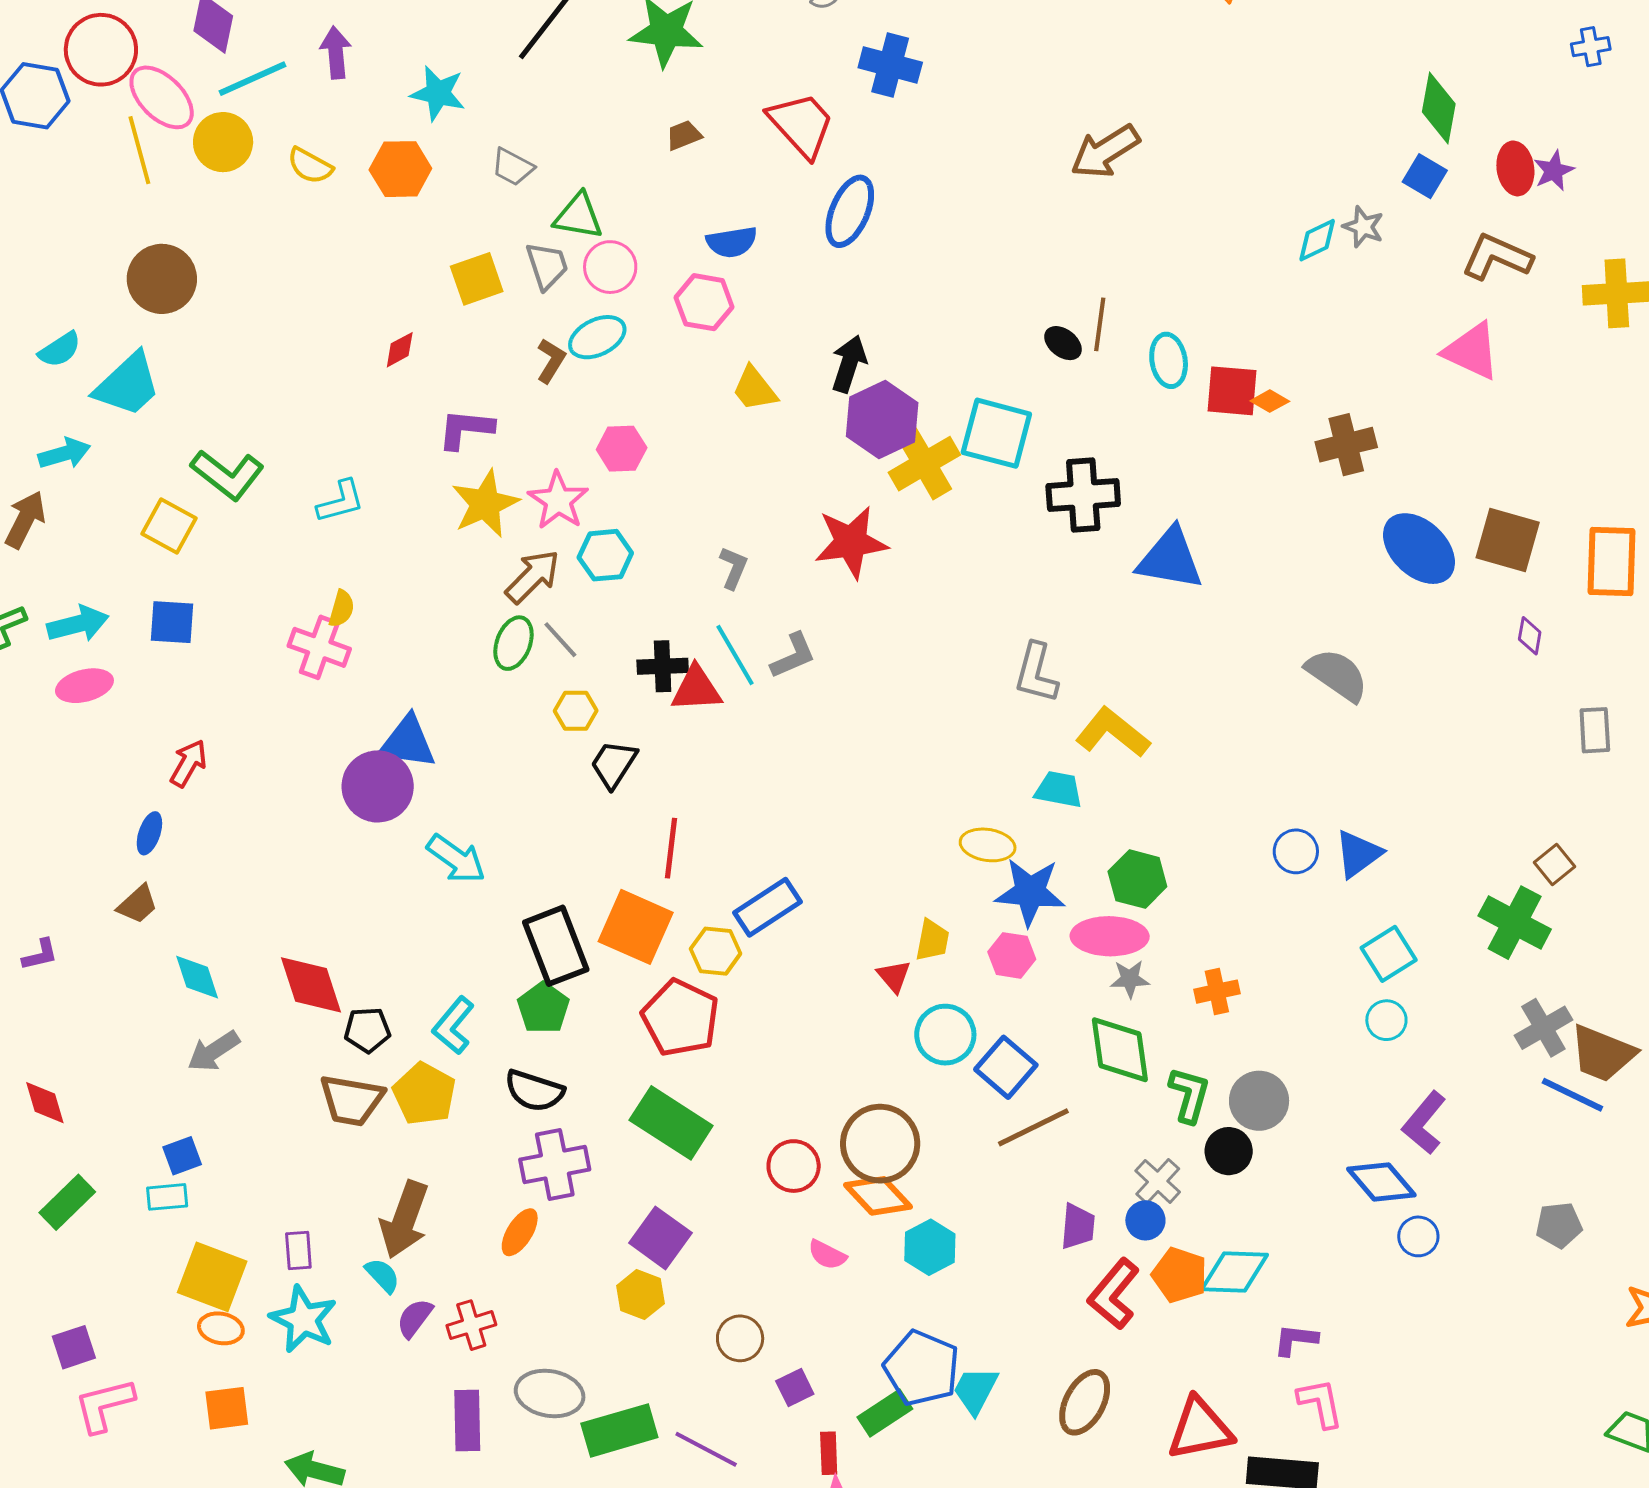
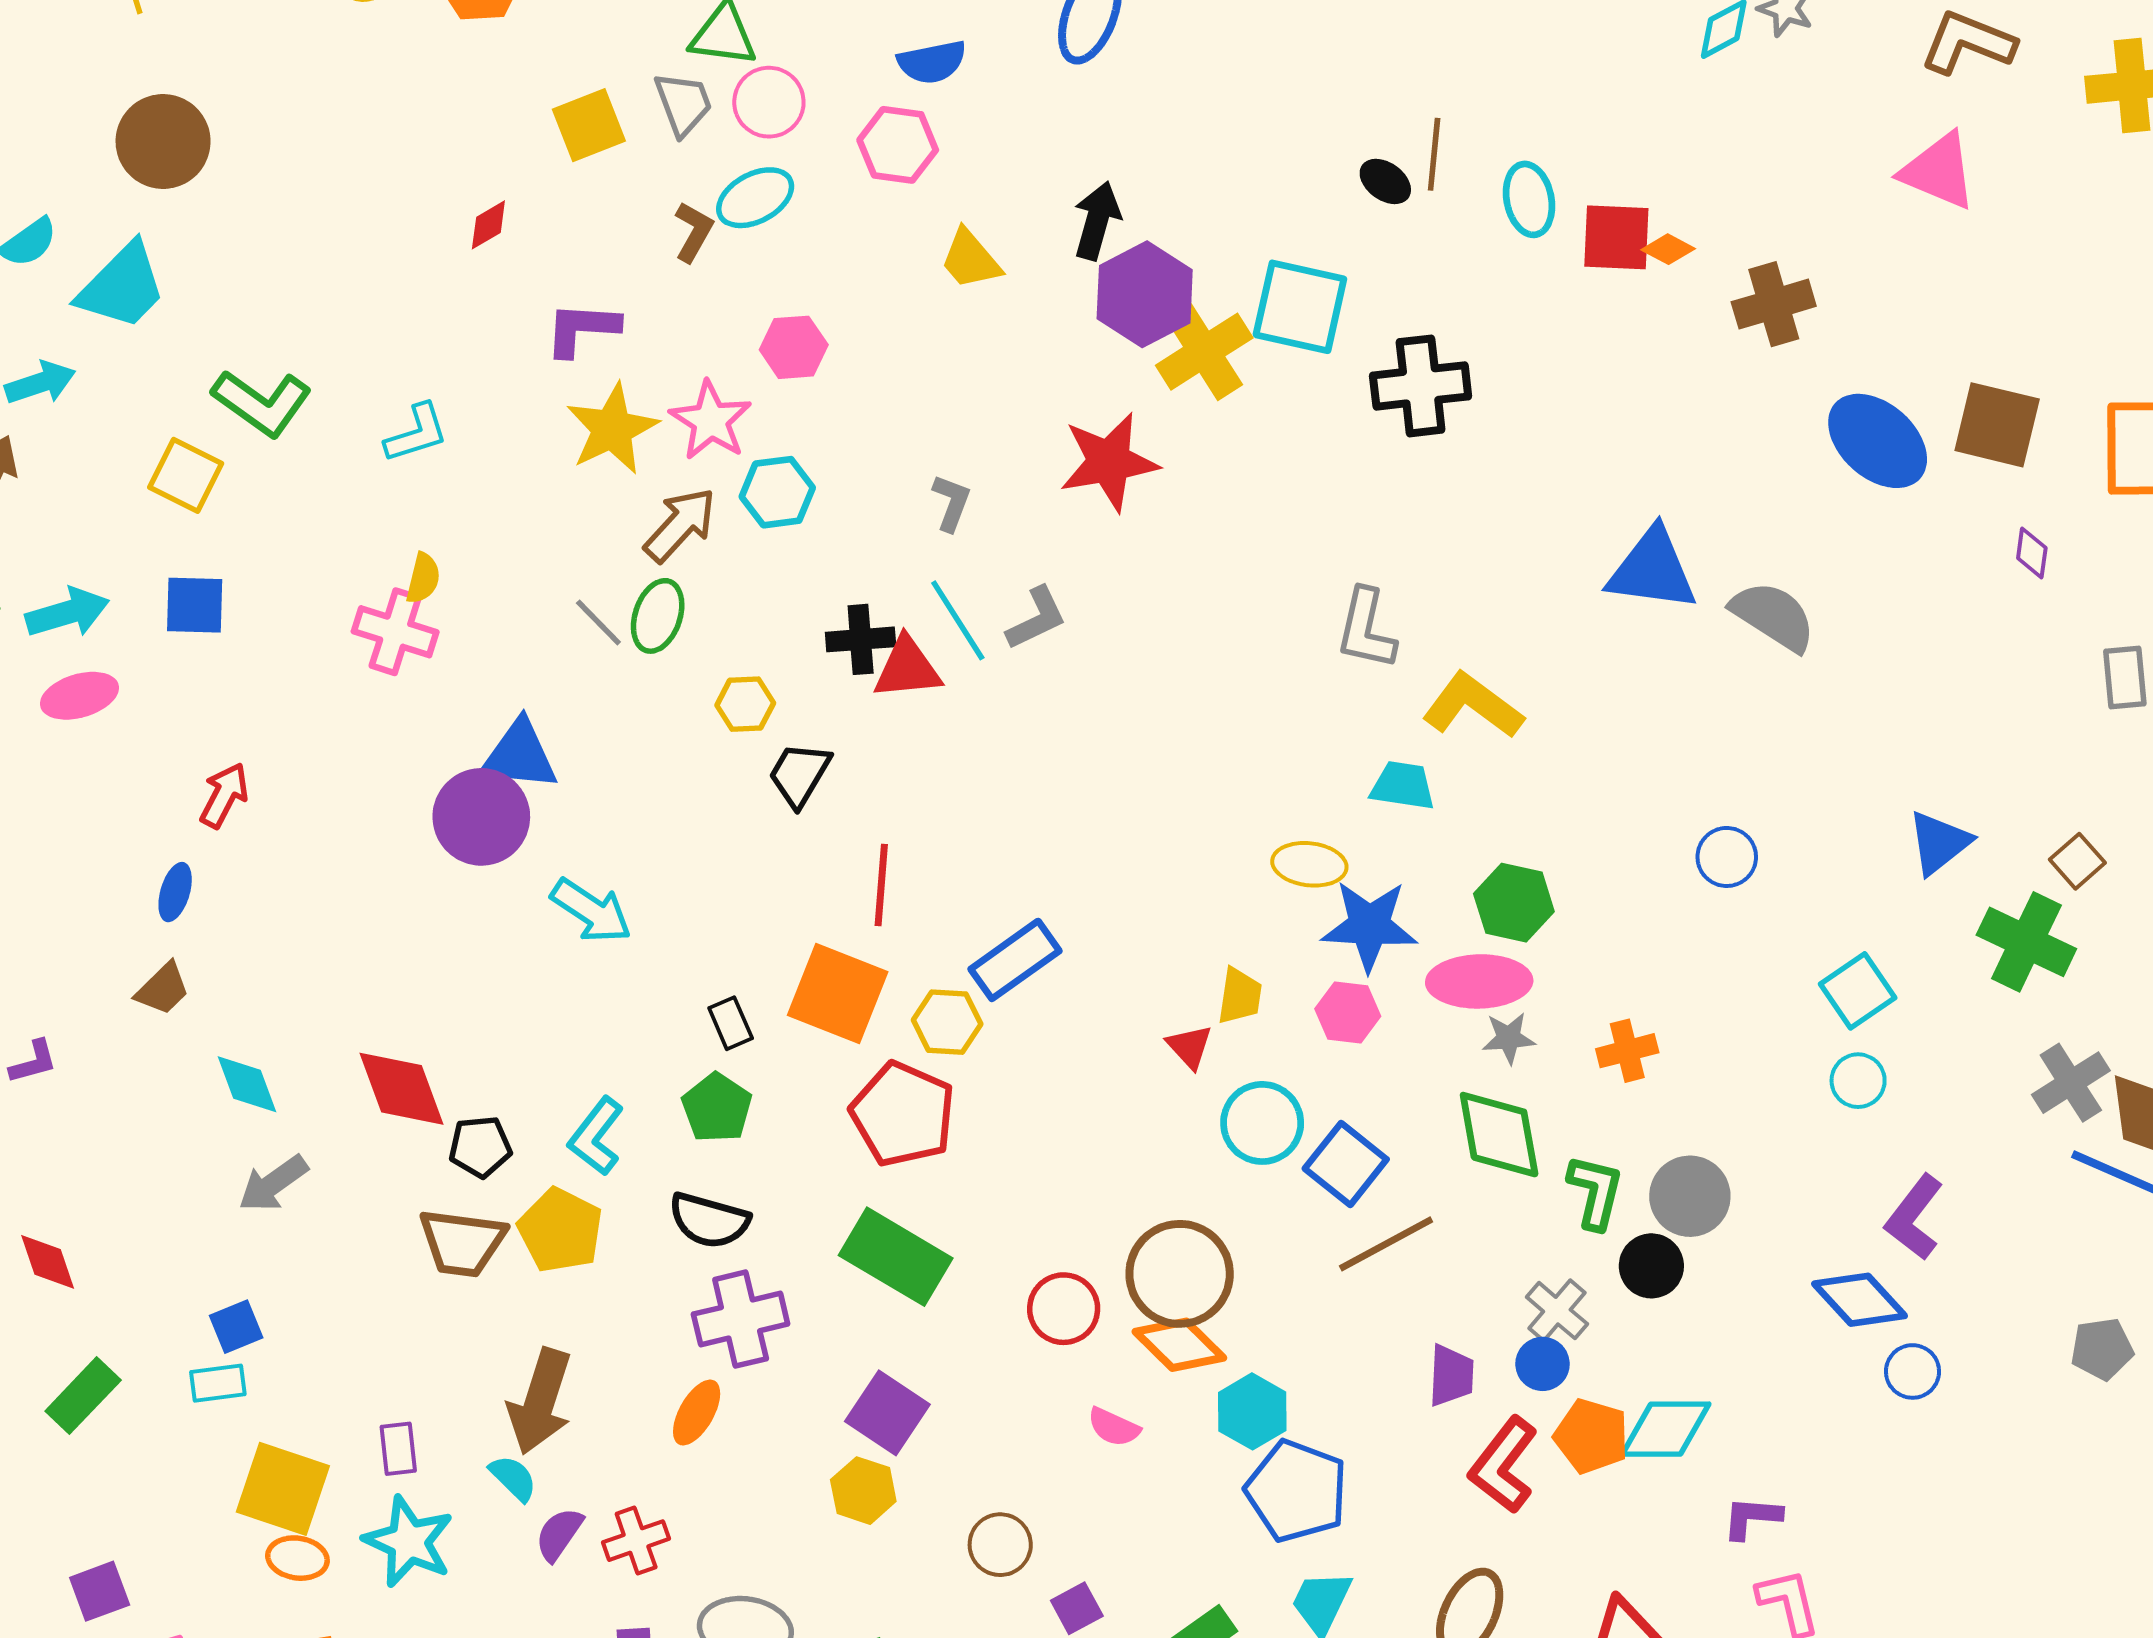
blue triangle: (1170, 559) -> (1652, 570), moved
gray line: (560, 640) -> (598, 623), moved
blue triangle: (1358, 854) -> (1939, 843), moved
black rectangle: (556, 946) -> (731, 1023), size x0.5
blue pentagon: (922, 1368) -> (1297, 1491), moved

